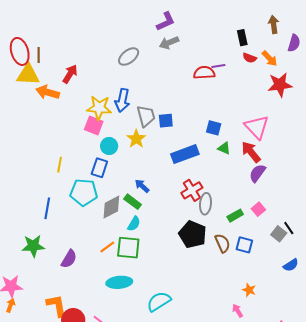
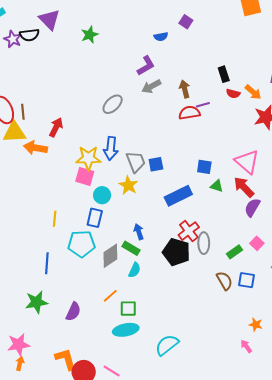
brown arrow: (274, 25) -> (185, 89), moved
blue arrow: (142, 186) -> (139, 232), turned 35
black pentagon: (193, 234) -> (176, 252), moved
green square: (128, 248) -> (128, 309), moved, size x0.7

